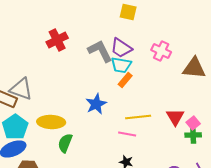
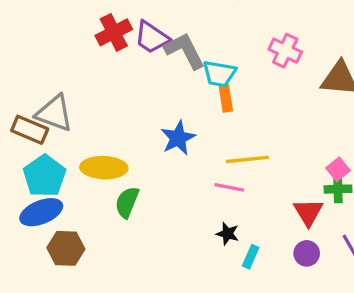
purple trapezoid: (121, 48) -> (152, 37), moved
orange rectangle: (125, 80) -> (226, 98), turned -49
red triangle: (175, 117) -> (308, 212), moved

